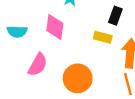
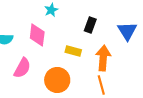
yellow rectangle: (103, 37) -> (73, 51), moved

